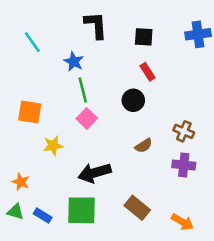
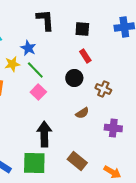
green line: (83, 90) -> (35, 70), turned -30
brown cross: (184, 131) -> (103, 89), moved
yellow star: (53, 146) -> (12, 64), moved
black arrow: (94, 173) -> (44, 134), turned 105

